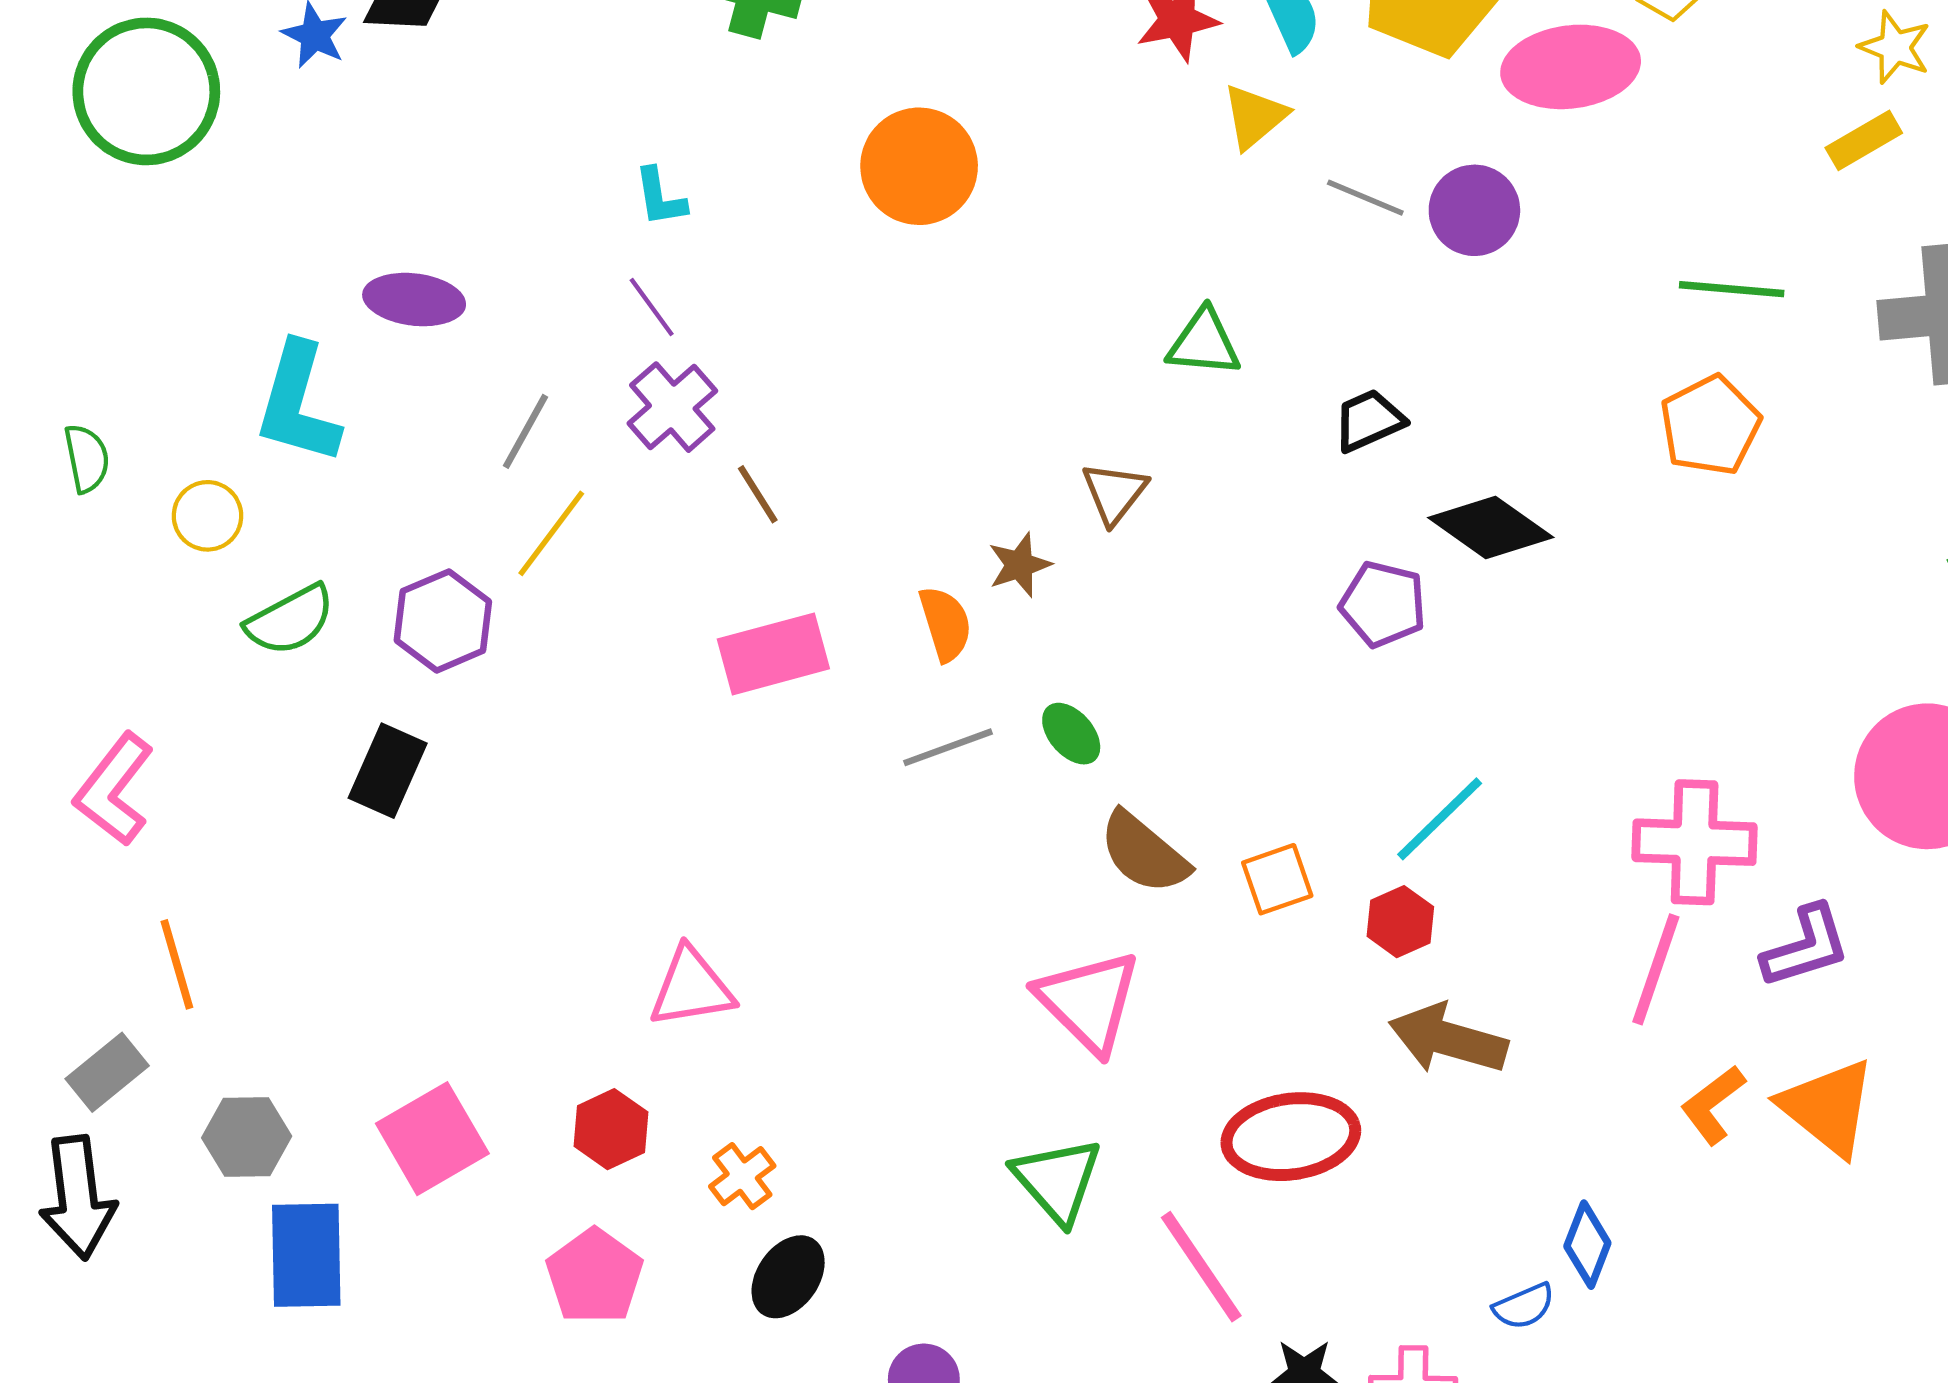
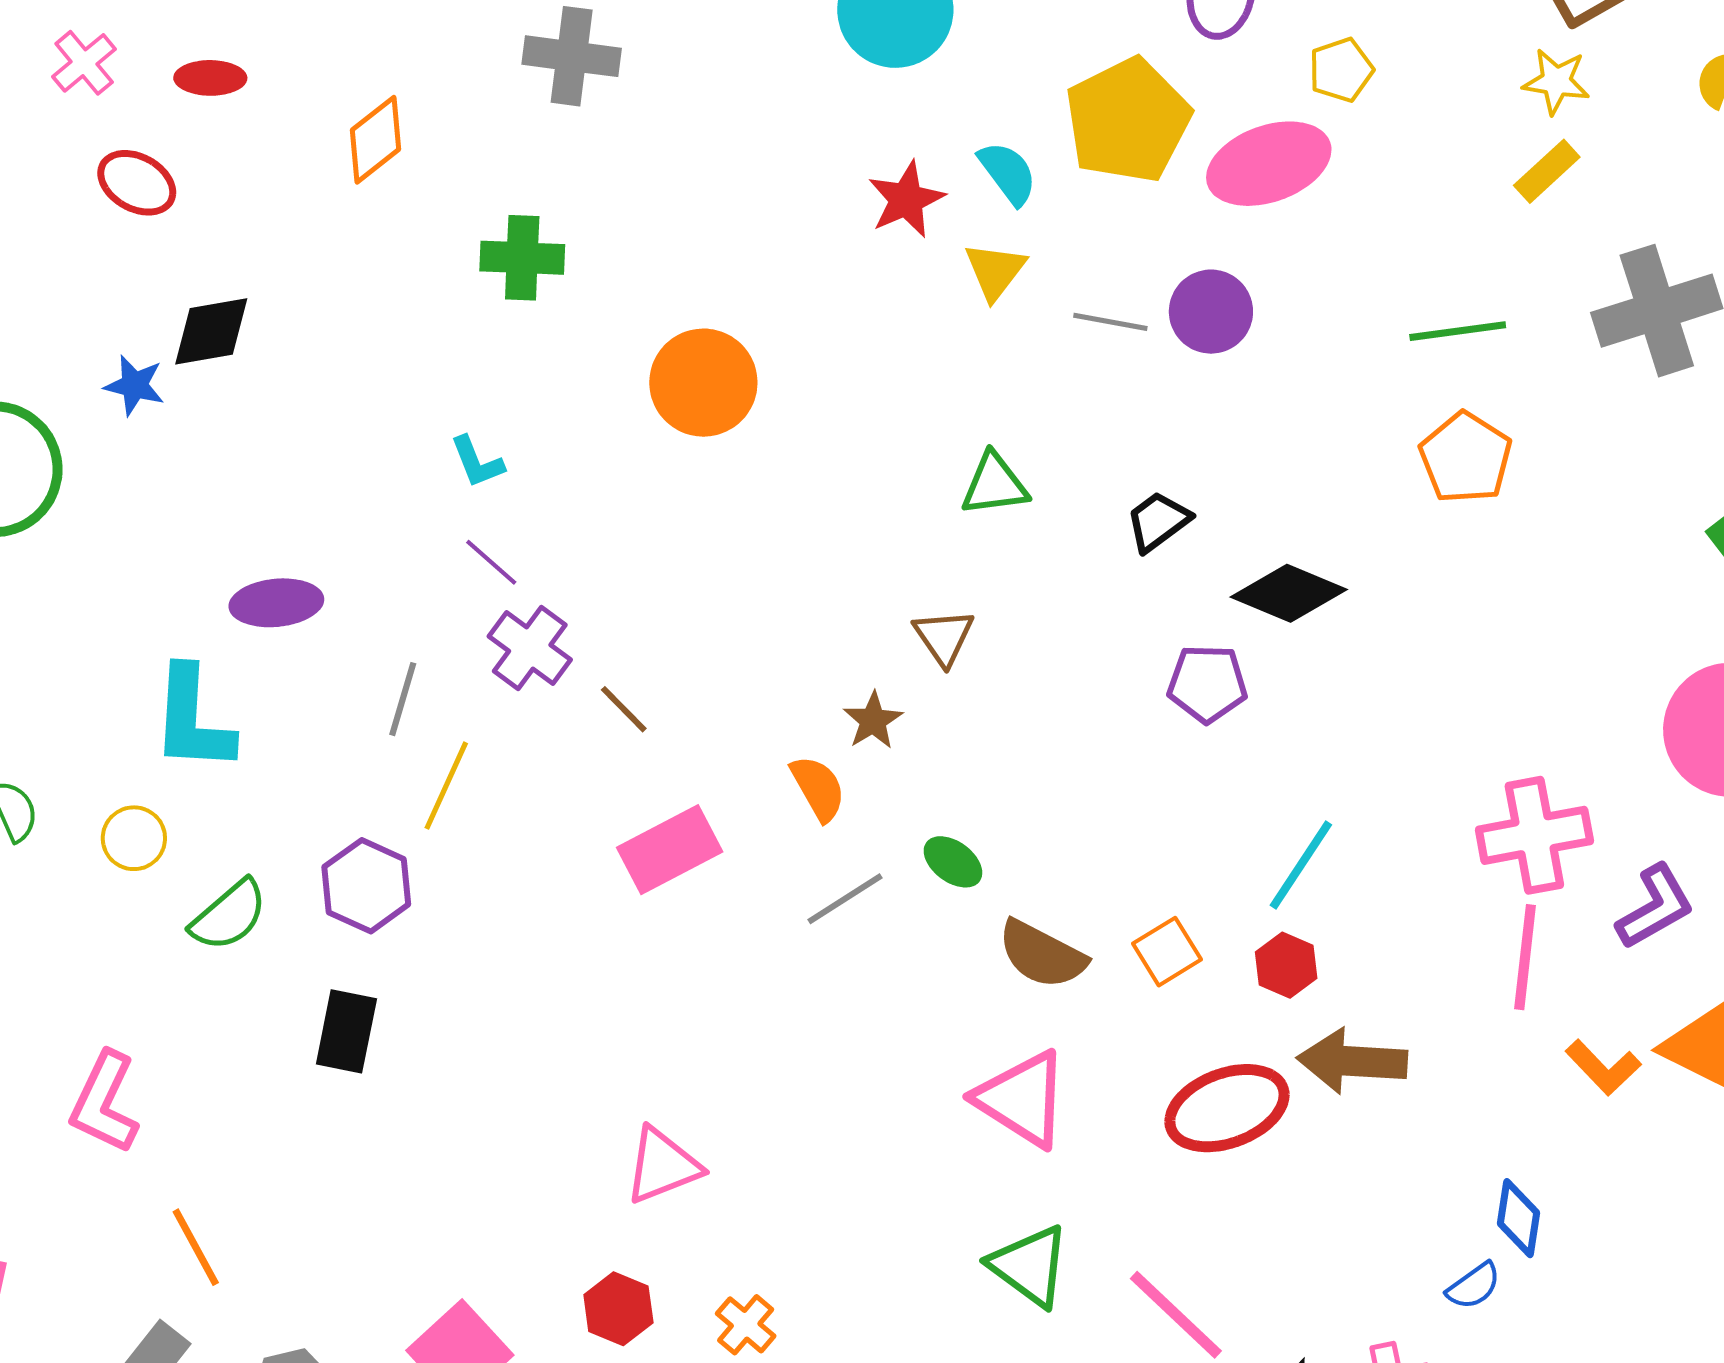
orange L-shape: (1713, 1105) -> (1603, 1067), turned -84
red ellipse: (1291, 1137) -> (1227, 1108), moved

